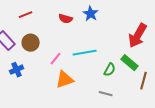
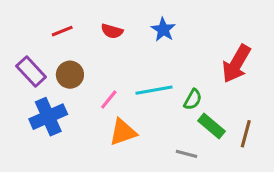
red semicircle: (66, 19) -> (112, 31), moved
green rectangle: (130, 63) -> (211, 126), moved
blue cross: (17, 70) -> (48, 117), size x1.6
green semicircle: (110, 70) -> (193, 100), moved

